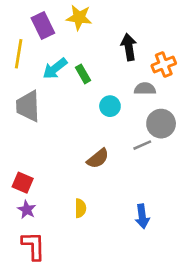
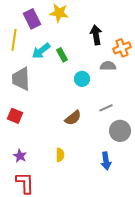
gray circle: (161, 124) -> (120, 131), moved
red square: (23, 183) -> (15, 116), moved

